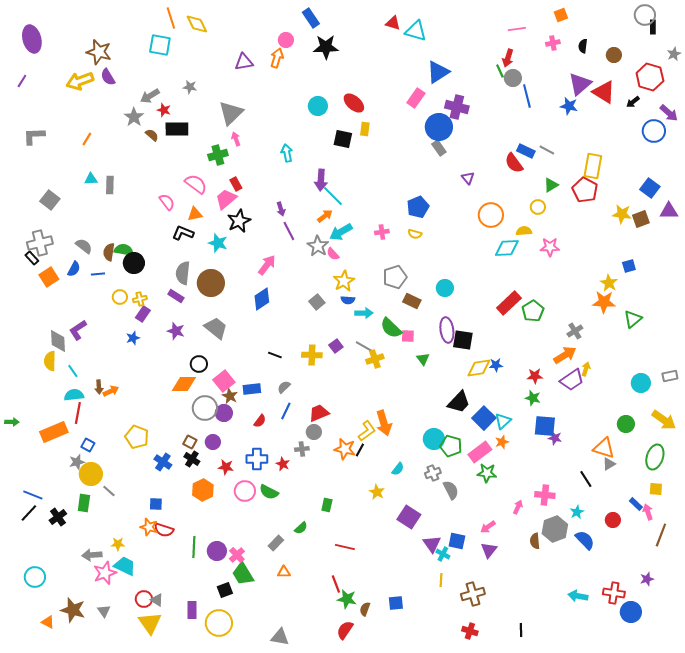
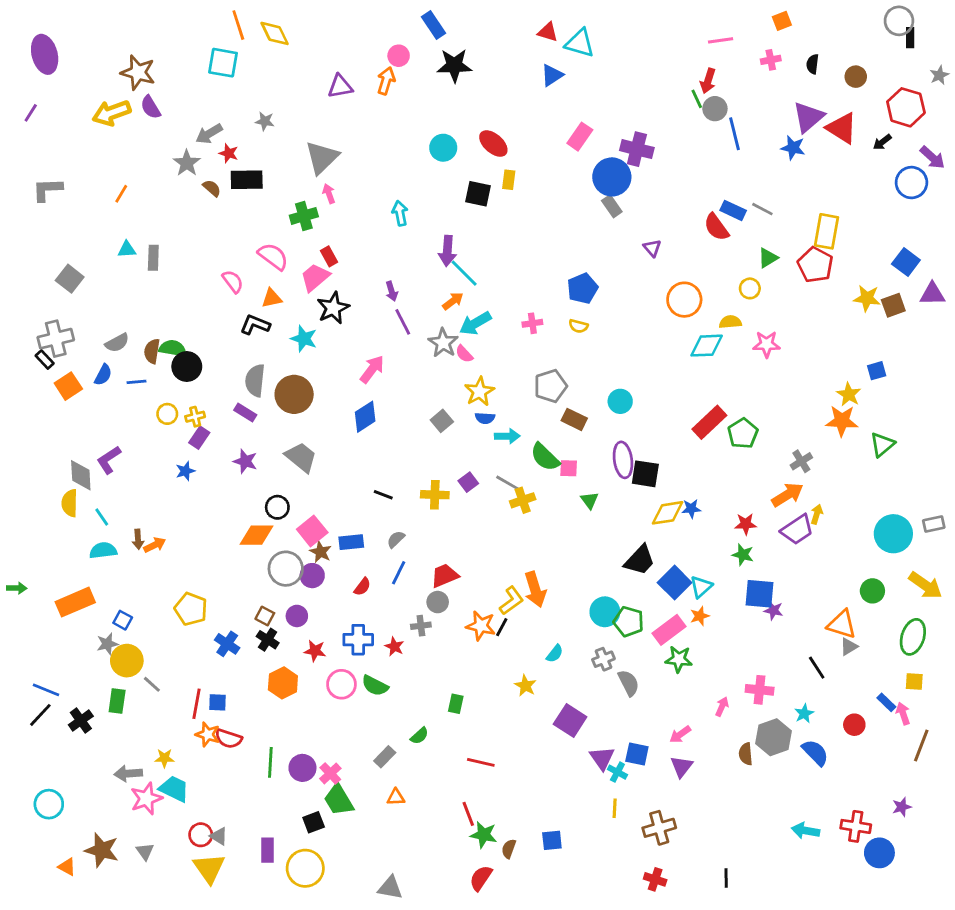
blue triangle: (438, 72) -> (552, 75), moved, size x0.7
gray semicircle: (84, 246) -> (117, 343), turned 114
cyan circle: (641, 383) -> (893, 534), size x1.4
red line: (78, 413) -> (197, 704), moved

